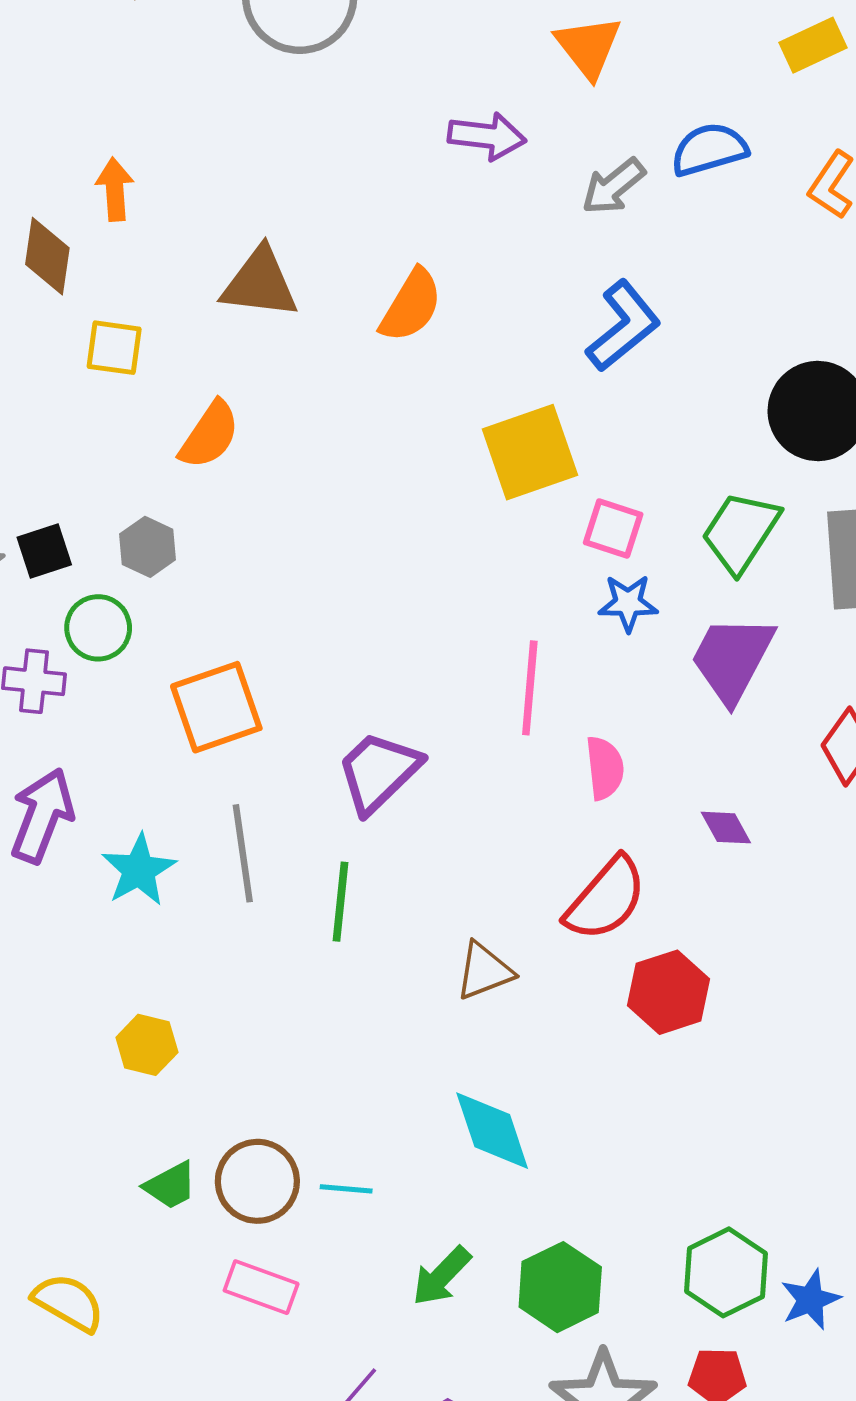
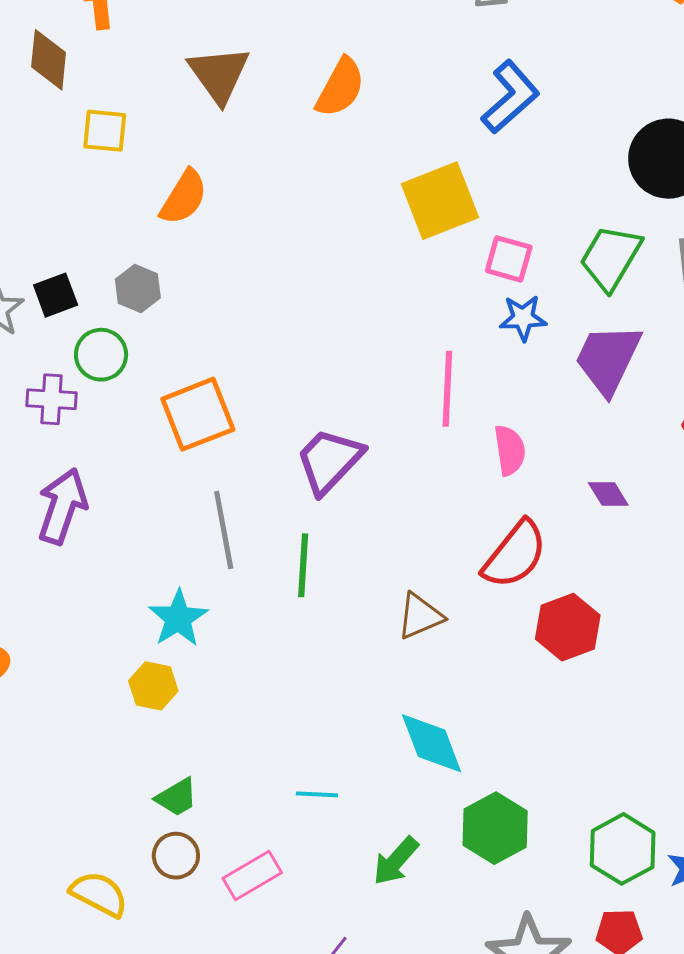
brown triangle: (260, 283) -> (219, 74), turned 50
cyan star: (139, 870) -> (178, 618), moved
brown circle: (257, 1181) -> (176, 856), moved, size x0.7
pink rectangle: (261, 1287) -> (252, 876), turned -48
green hexagon: (560, 1287) -> (495, 828), moved

